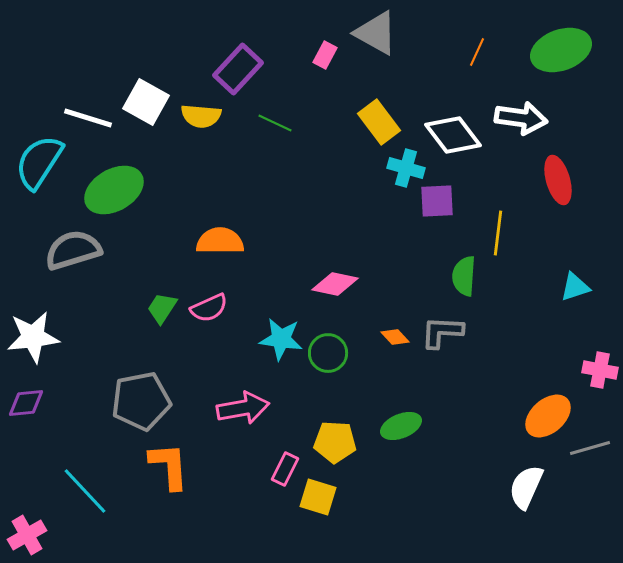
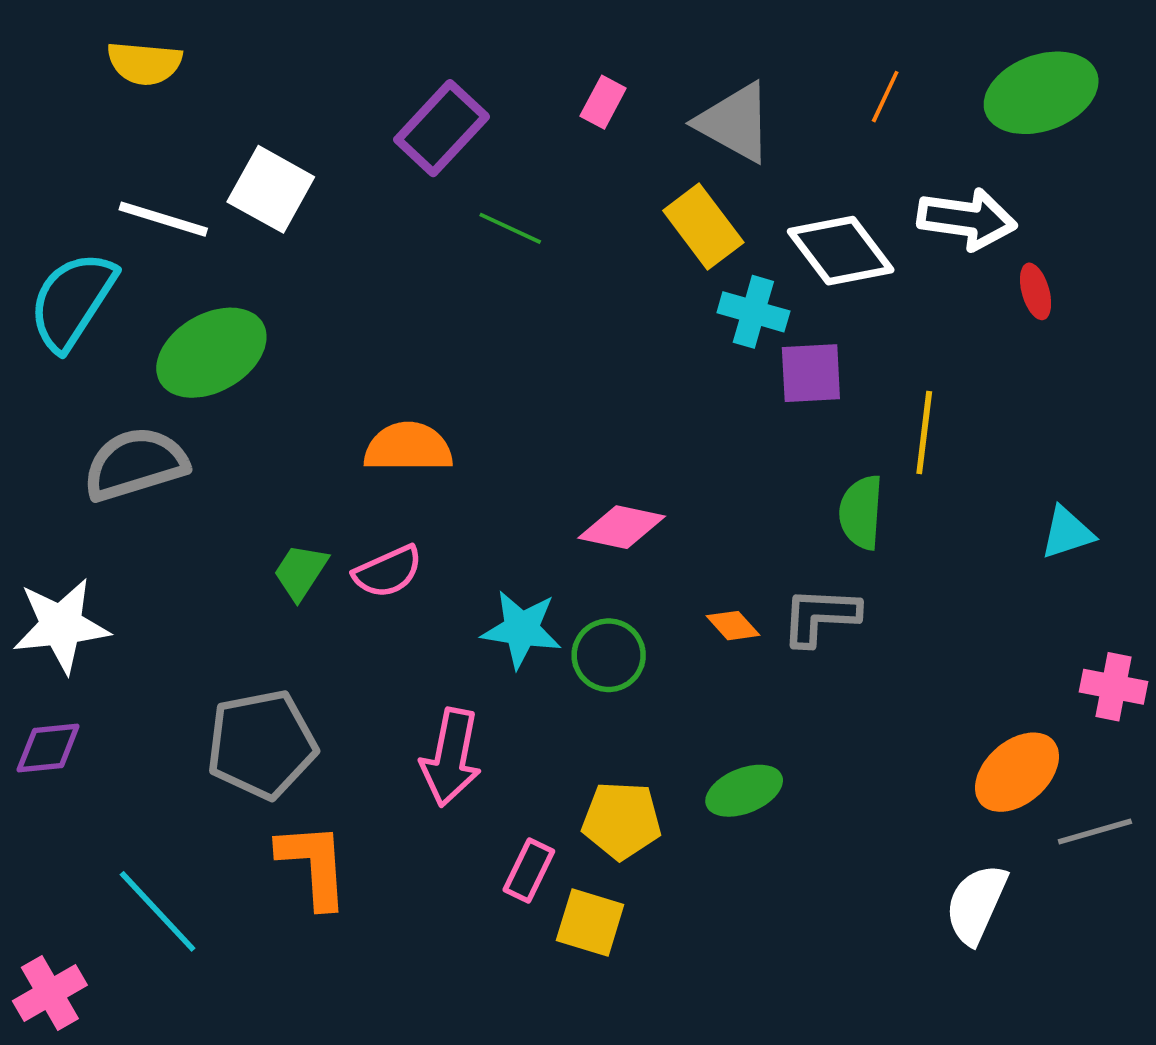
gray triangle: (376, 33) -> (735, 123), moved
yellow semicircle: (201, 116) -> (145, 63), moved
red ellipse: (558, 180) -> (1036, 291), moved, size x0.6
pink arrow: (243, 408) -> (451, 757), turned 111

